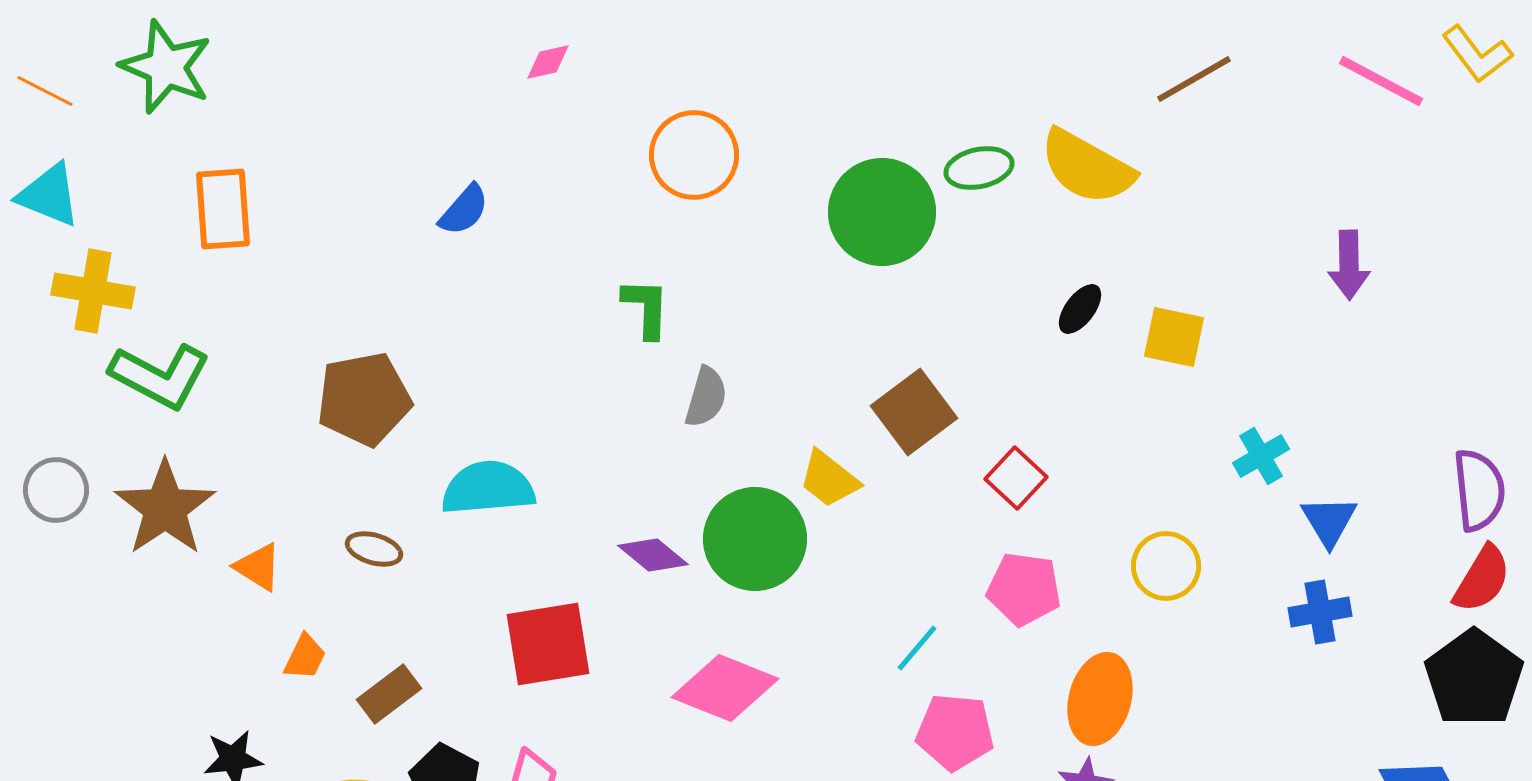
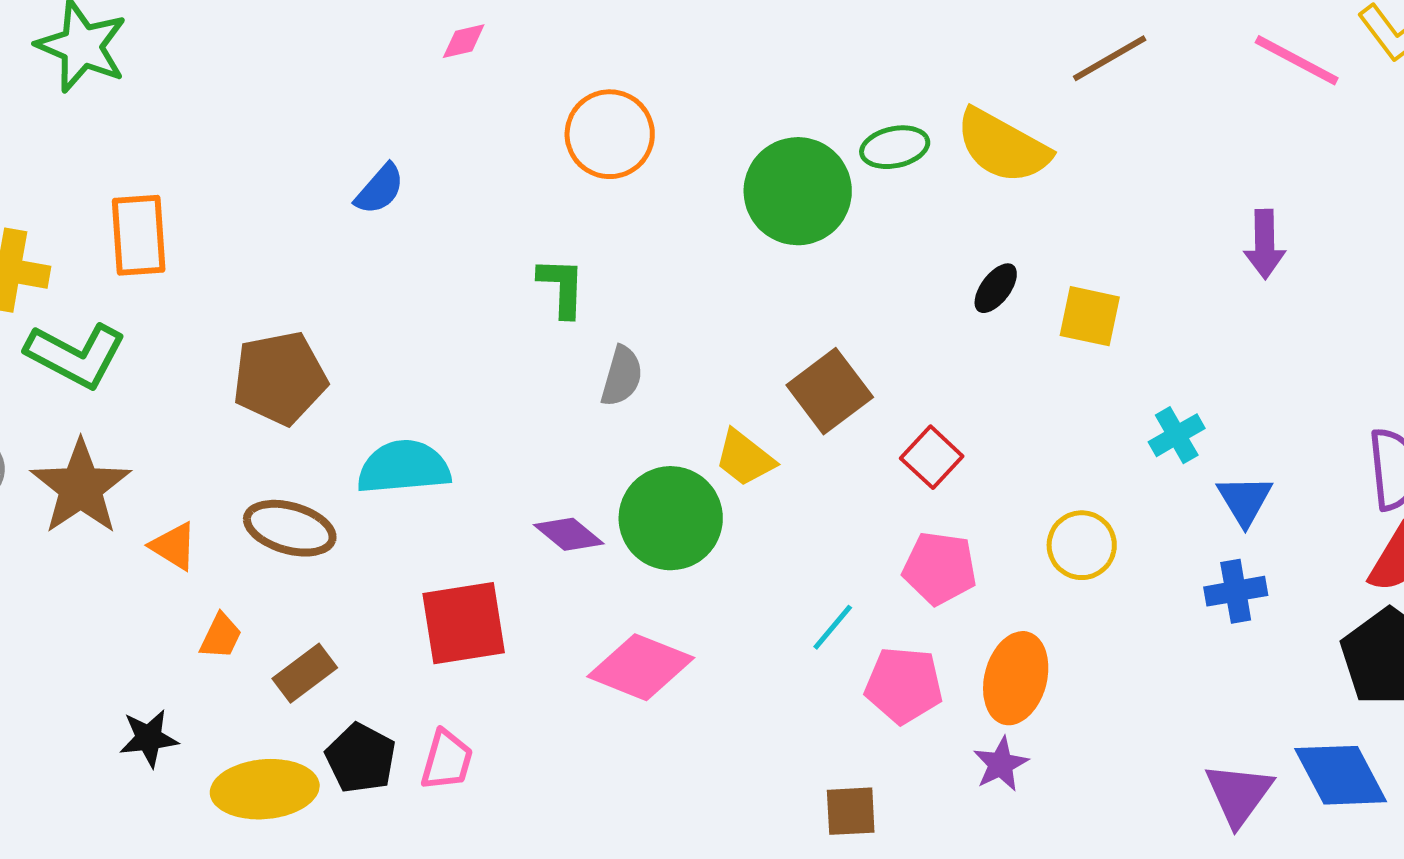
orange rectangle: (223, 209) -> (139, 235), moved
brown ellipse: (374, 549) -> (290, 528), size x1.6
pink pentagon: (955, 732) -> (904, 685), moved

